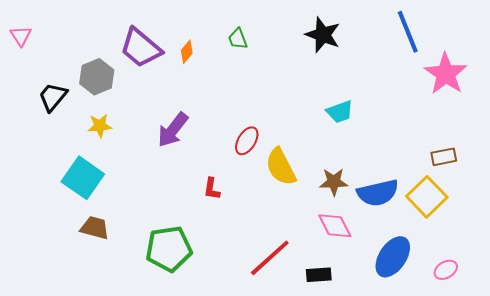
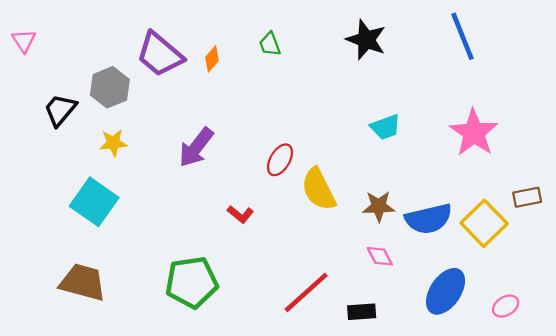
pink star: (446, 74) -> (474, 133), moved
brown rectangle: (444, 157) -> (527, 197), moved
red L-shape: (212, 189) -> (240, 214), turned -60
pink diamond: (335, 226) -> (380, 256), size x0.7
brown trapezoid: (95, 228) -> (83, 282), moved, size x1.4

